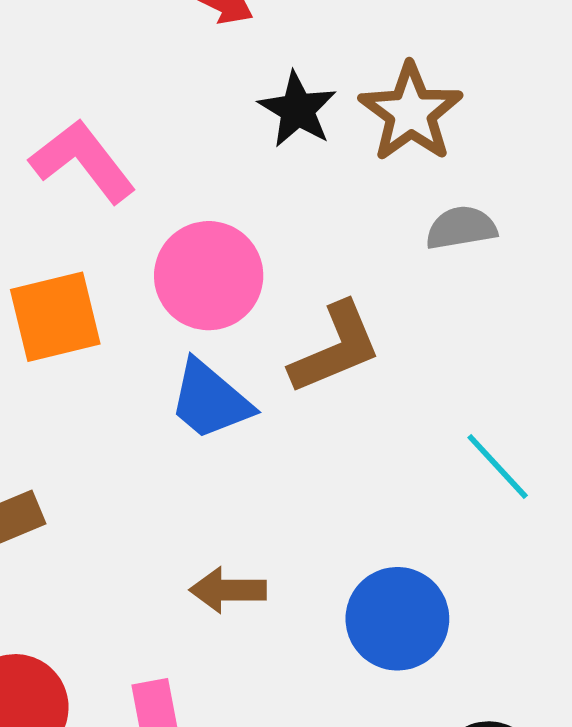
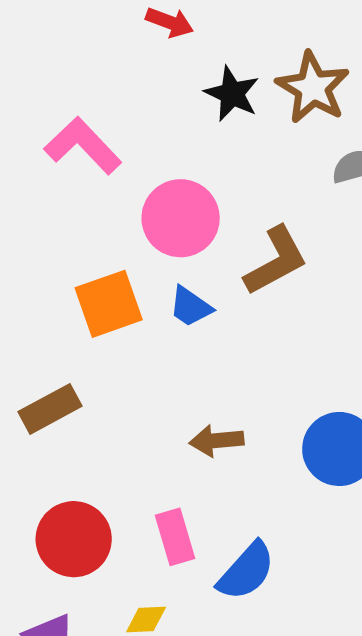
orange square: (55, 317) -> (109, 304), moved
blue trapezoid: (210, 400) -> (190, 307), size x0.7

